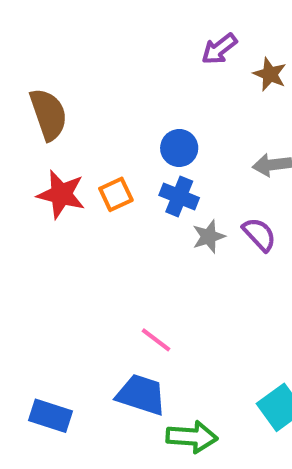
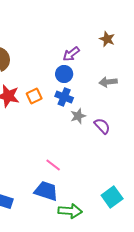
purple arrow: (219, 49) -> (71, 54), moved
purple semicircle: (259, 234) -> (102, 126), moved

